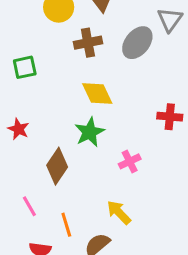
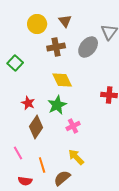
green square: (25, 67) -> (15, 63), turned -35
red star: (19, 129) -> (28, 103), moved
pink cross: (130, 161) -> (73, 126), moved

